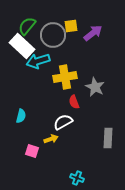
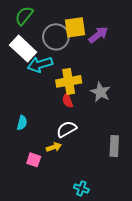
green semicircle: (27, 26) -> (24, 16), moved
yellow square: (71, 26) -> (75, 27), size x1.5
red semicircle: (74, 102) -> (68, 100), moved

